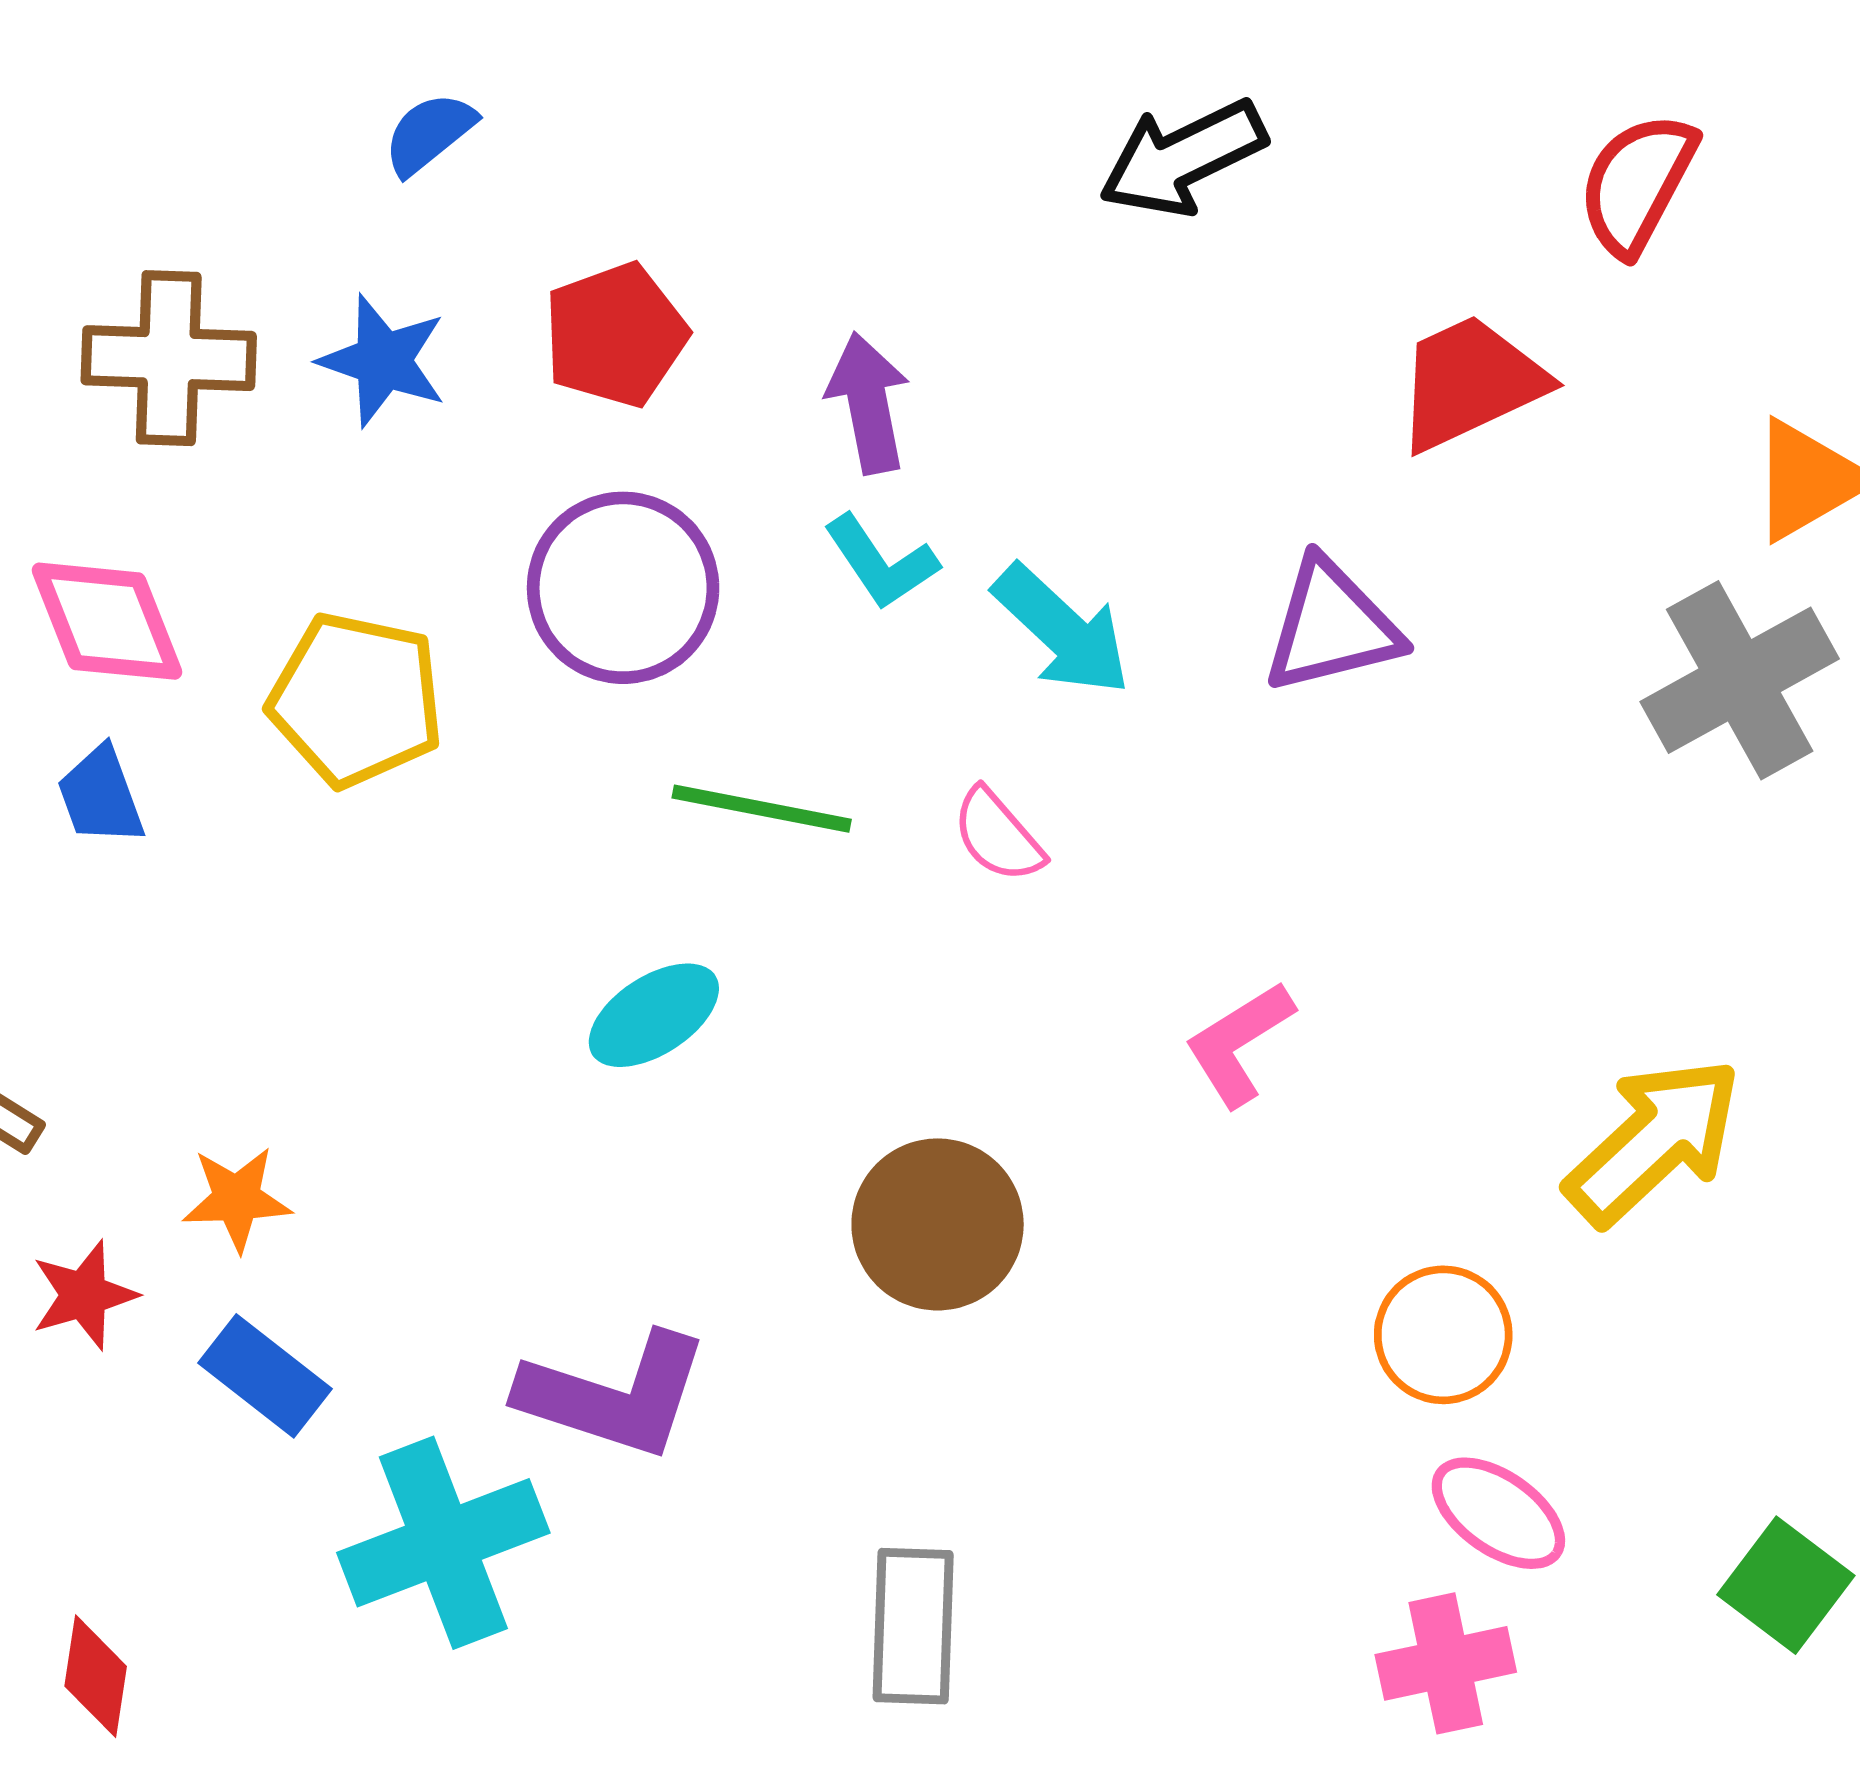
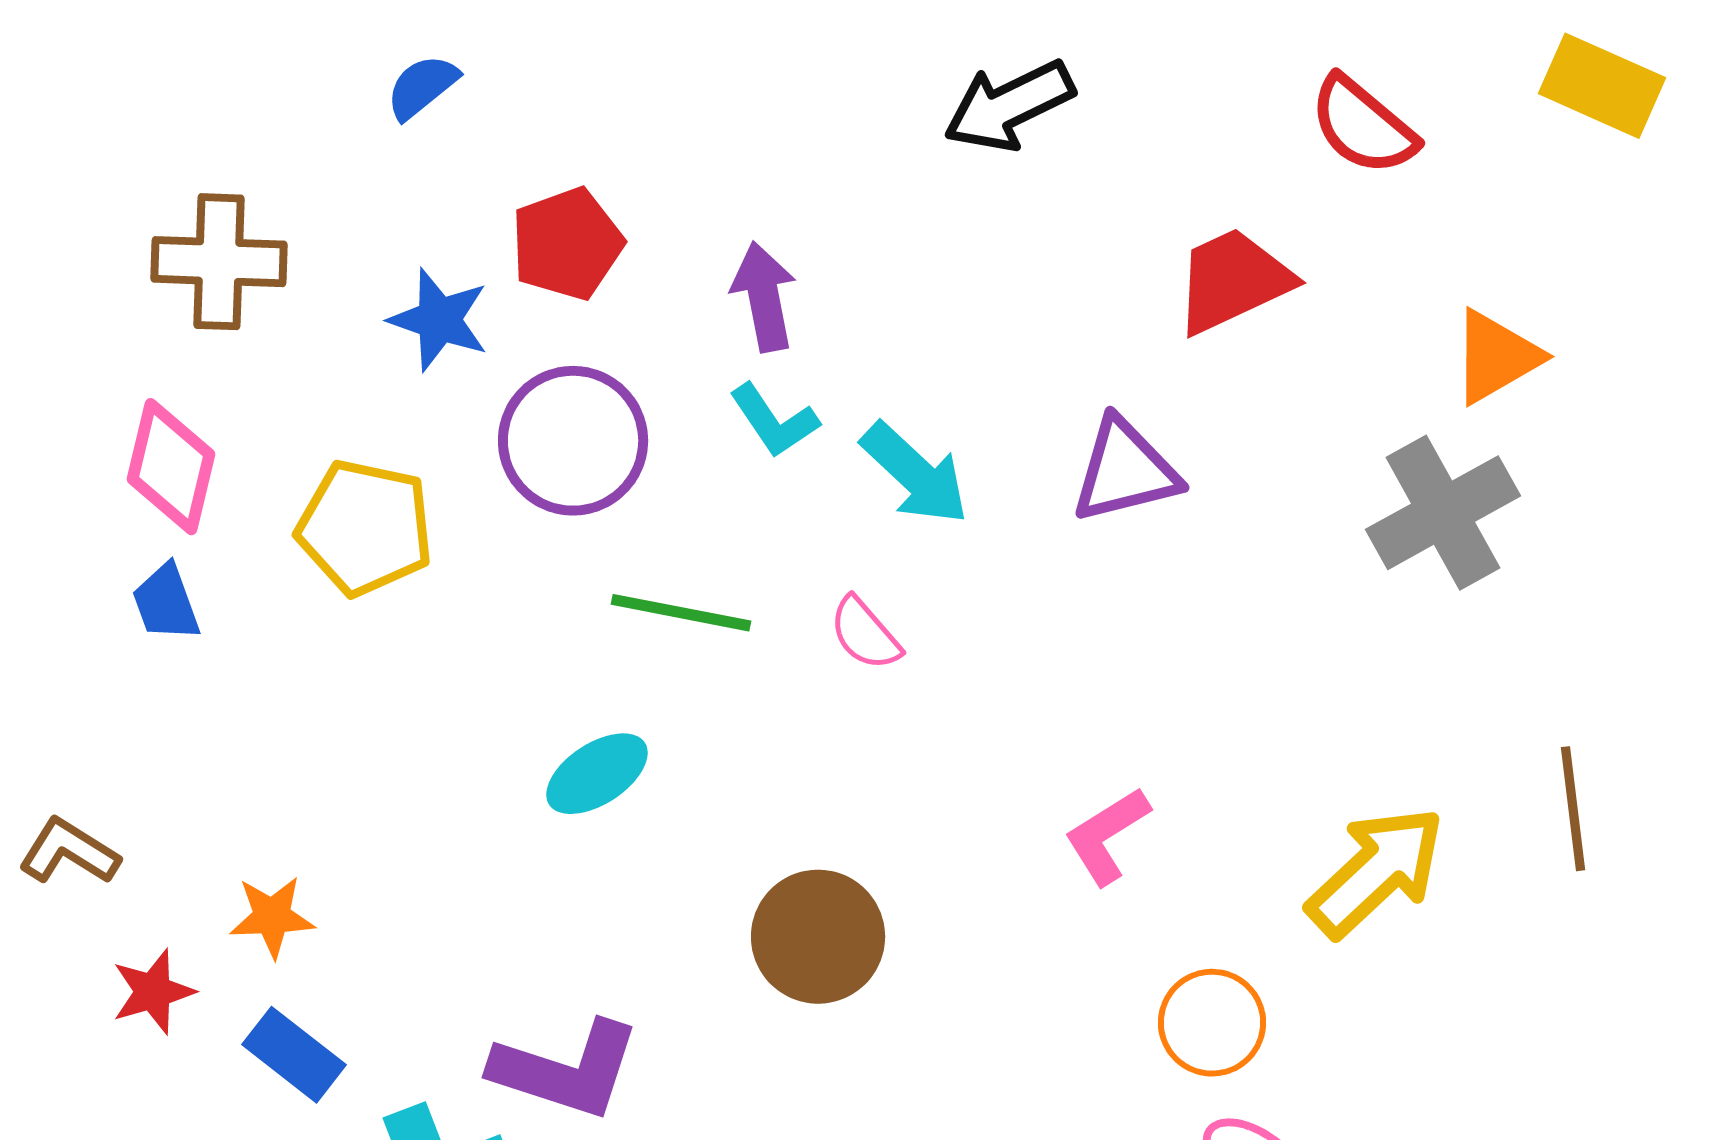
red semicircle: (1637, 184) -> (1363, 126), turned -78
blue star: (383, 361) -> (439, 320), moved
pink diamond: (107, 621) -> (171, 467), turned 35
pink L-shape: (1239, 1043) -> (1107, 836), moved

